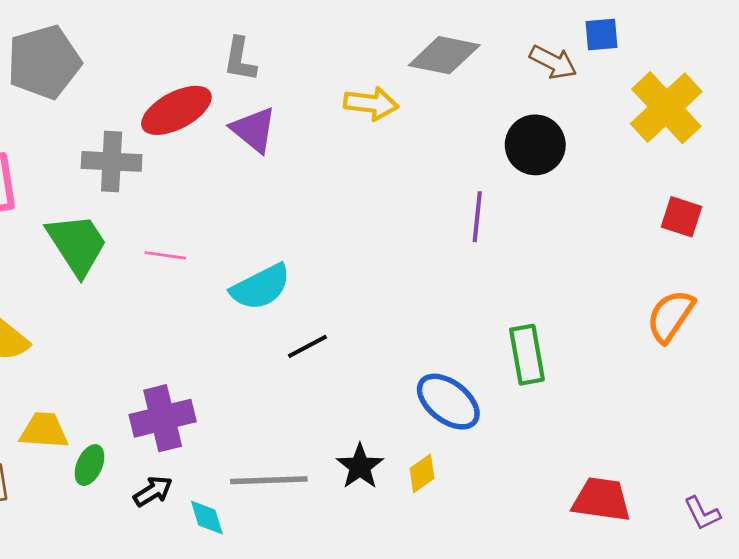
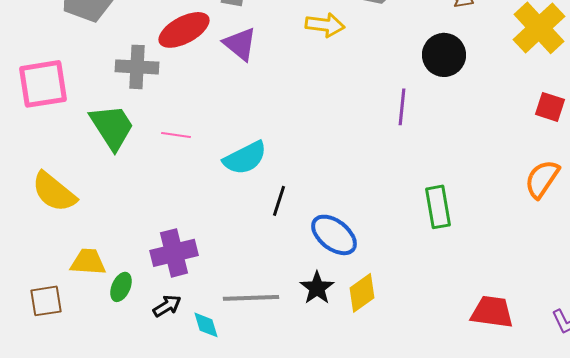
black line: (308, 346) -> (279, 201), turned -44
blue ellipse: (448, 402) -> (334, 235), moved
yellow diamond: (422, 473) -> (362, 293), size x1.4

